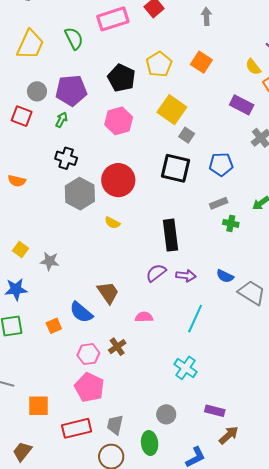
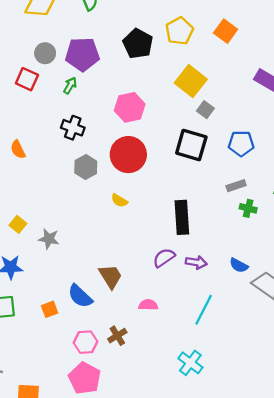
pink hexagon: (119, 121) -> (130, 107), moved
orange semicircle: (17, 181) -> (18, 149), turned 48
gray hexagon: (80, 194) -> (86, 167), size x0.7

